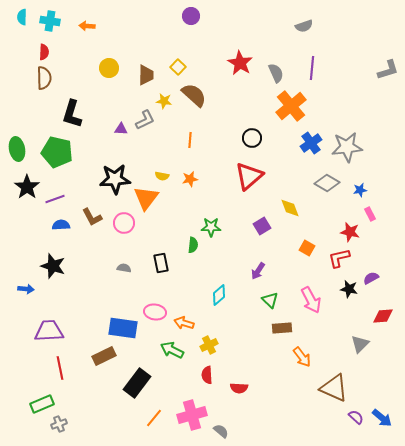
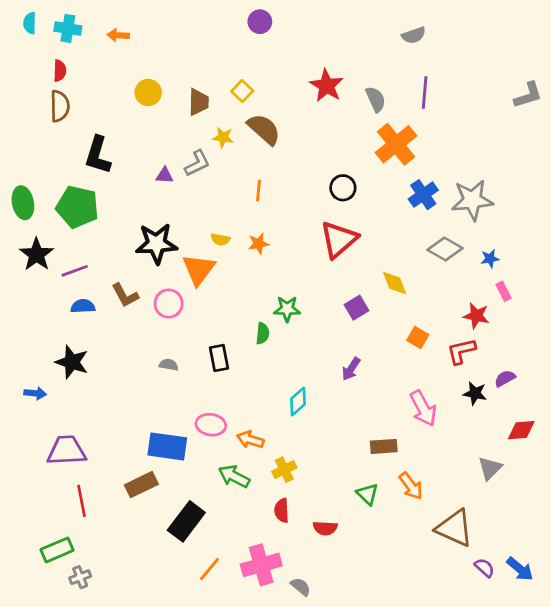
green triangle: (270, 300) -> (367, 494), moved

